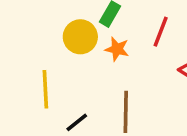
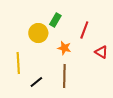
orange star: (117, 49) -> (64, 48), moved

